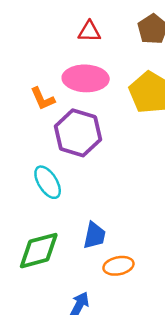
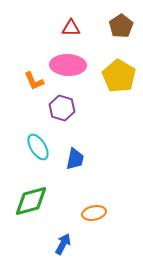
purple hexagon: (78, 133) -> (62, 108), size x0.7
blue trapezoid: (94, 235) -> (75, 159), moved

